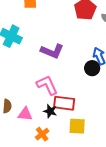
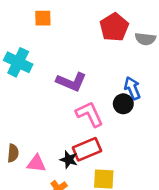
pink L-shape: (47, 85) -> (90, 114), moved
red rectangle: (64, 103) -> (87, 149), turned -30

